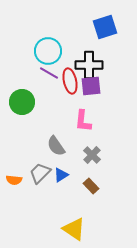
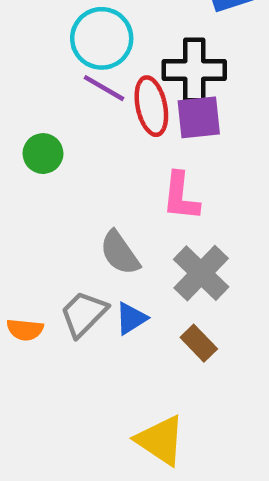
green circle: (22, 102) -> (43, 154), size x0.7
gray cross: (92, 155) -> (201, 273), size x1.4

